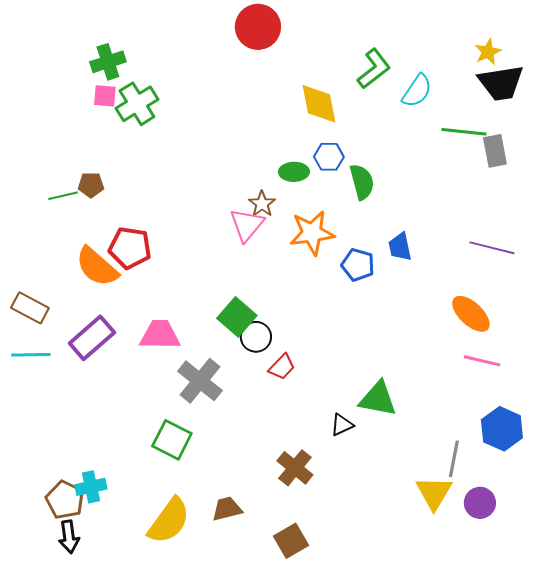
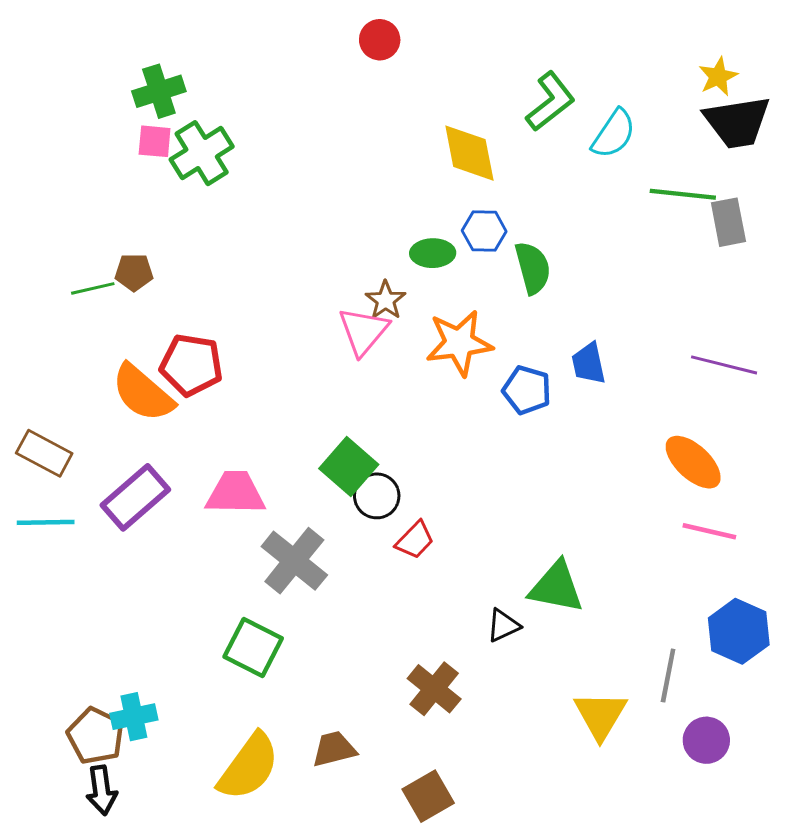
red circle: (258, 27) -> (380, 40), size x0.6
yellow triangle: (434, 493) -> (600, 715), moved

